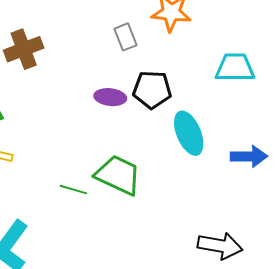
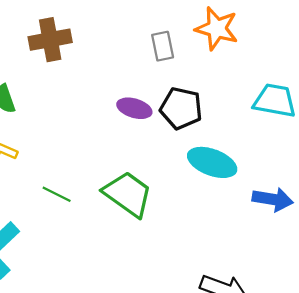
cyan ellipse: (189, 133) -> (212, 162), turned -57
green line: (73, 190) -> (57, 194), moved

